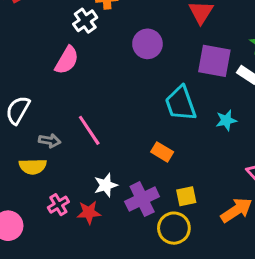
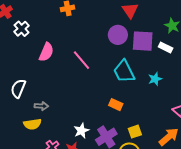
white cross: (85, 21) -> (22, 29), moved
purple circle: (147, 44) -> (118, 35), moved
pink line: (89, 130) -> (81, 60), moved

